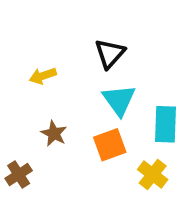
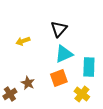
cyan triangle: (119, 100) -> (64, 54), turned 42
brown star: (54, 134) -> (28, 83), moved

